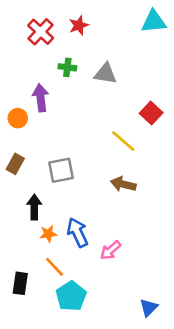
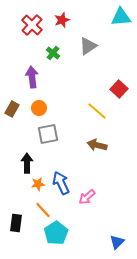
green cross: (67, 67) -> (53, 53), turned 32
gray triangle: (105, 74) -> (88, 46), moved, turned -42
orange circle: (18, 118) -> (39, 108), moved
brown rectangle: (15, 164) -> (12, 109), moved

